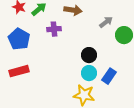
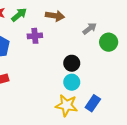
blue rectangle: (109, 76) -> (93, 103), moved

